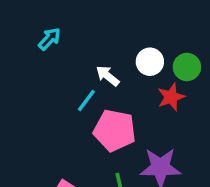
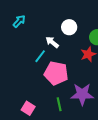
white circle: (150, 62) -> (69, 27), moved

